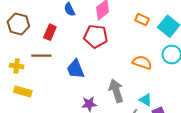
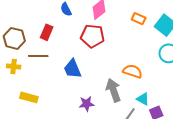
brown hexagon: (18, 24) -> (14, 38), moved
orange semicircle: (142, 63) -> (133, 71), moved
yellow rectangle: (23, 91) -> (29, 97), moved

